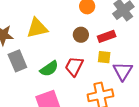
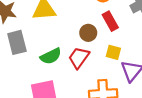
brown circle: (81, 35) -> (88, 33), moved
red rectangle: (107, 36) -> (110, 21), moved, turned 72

